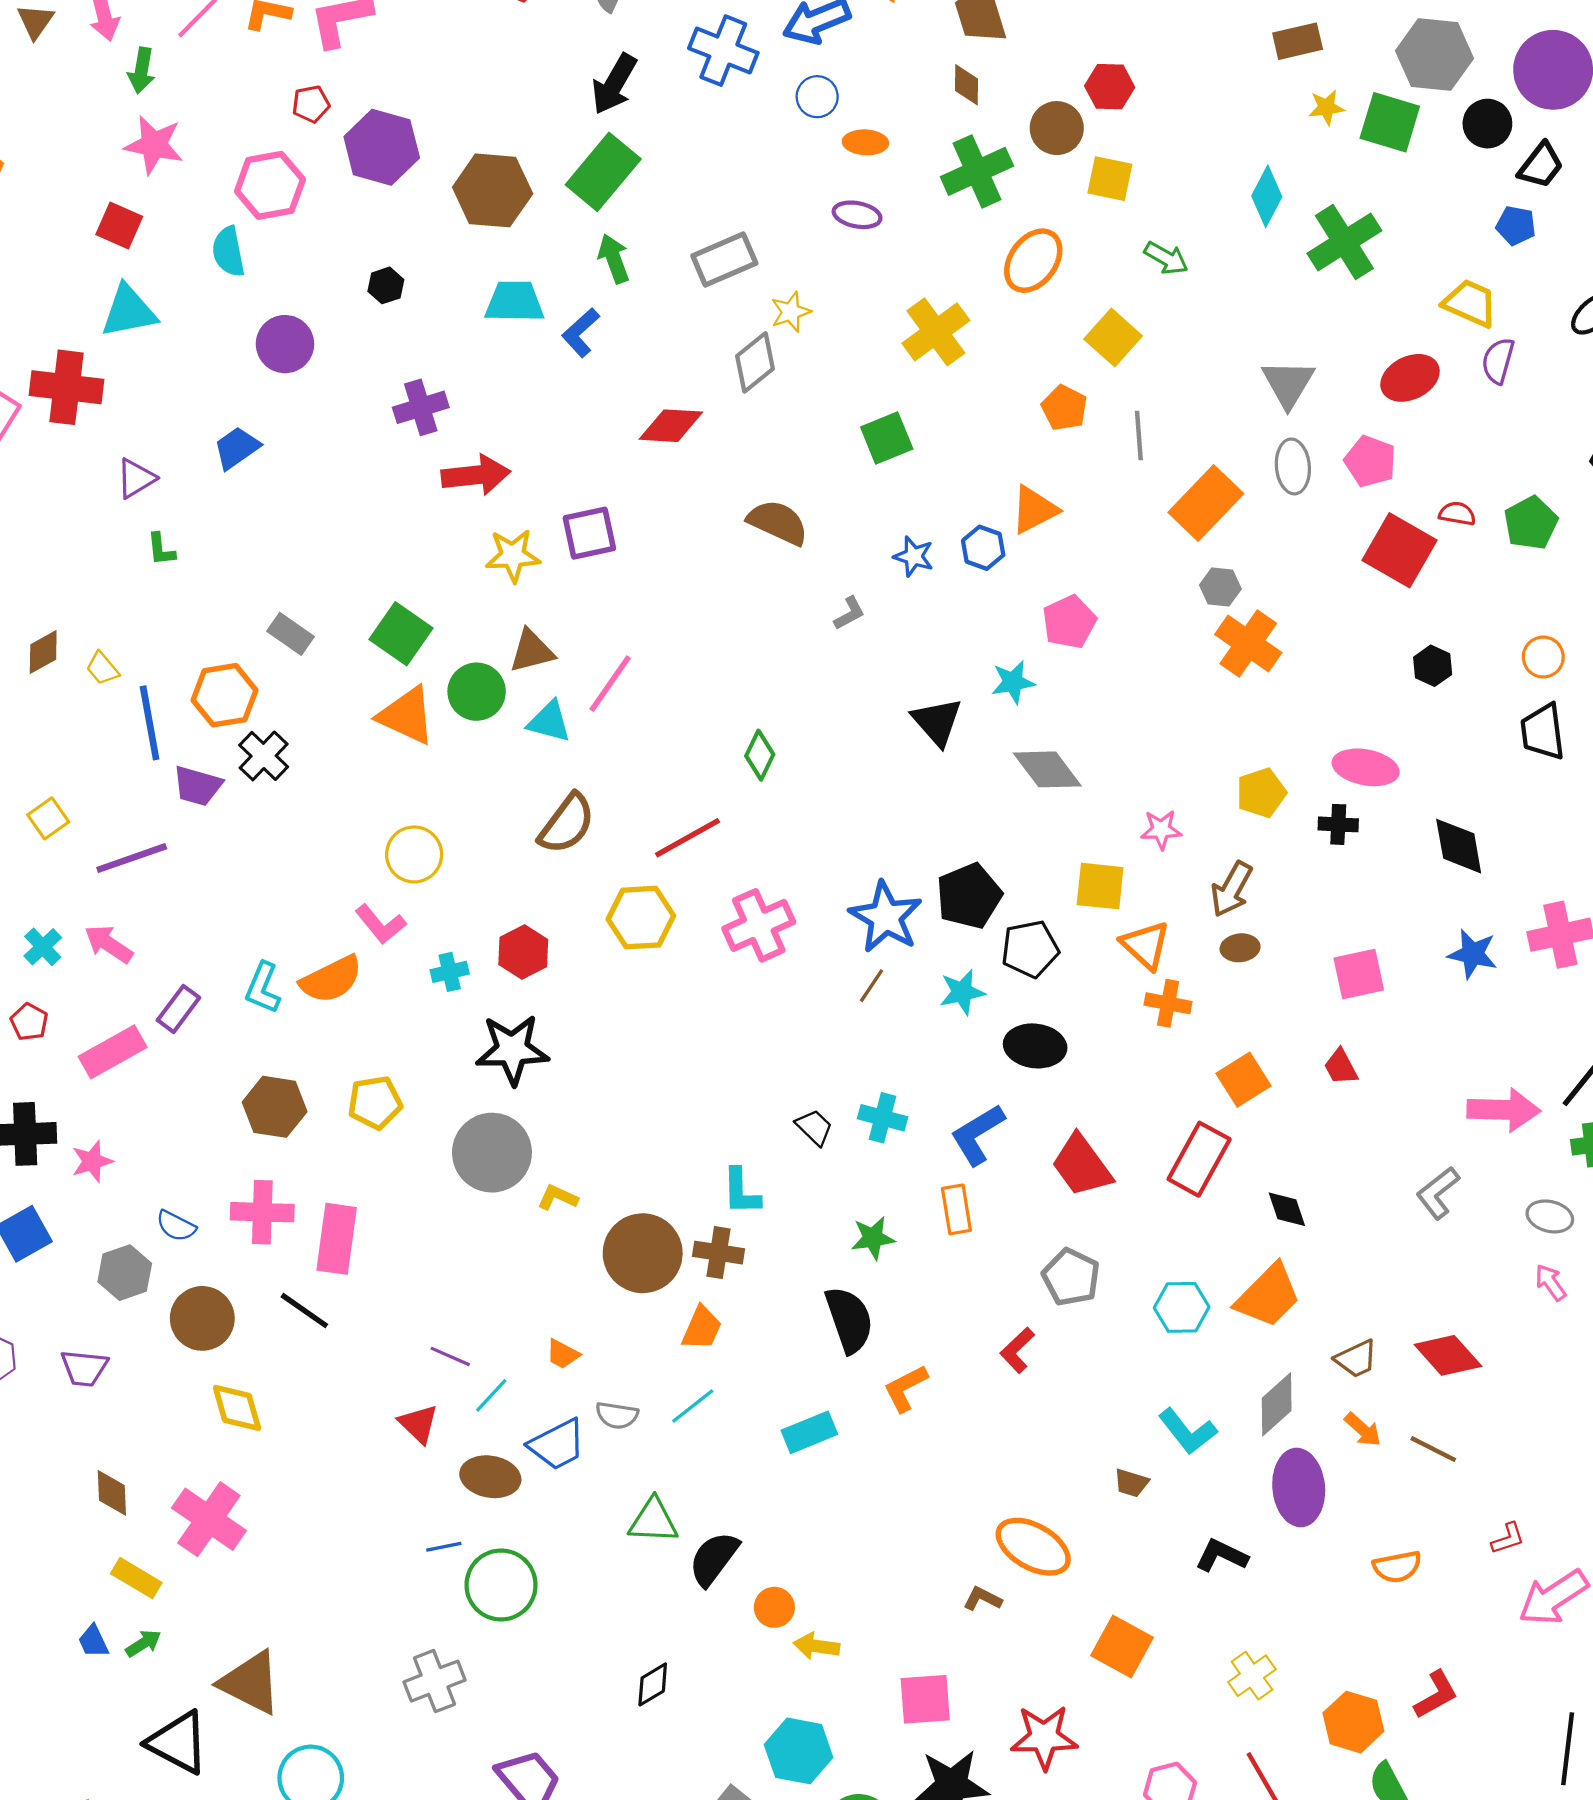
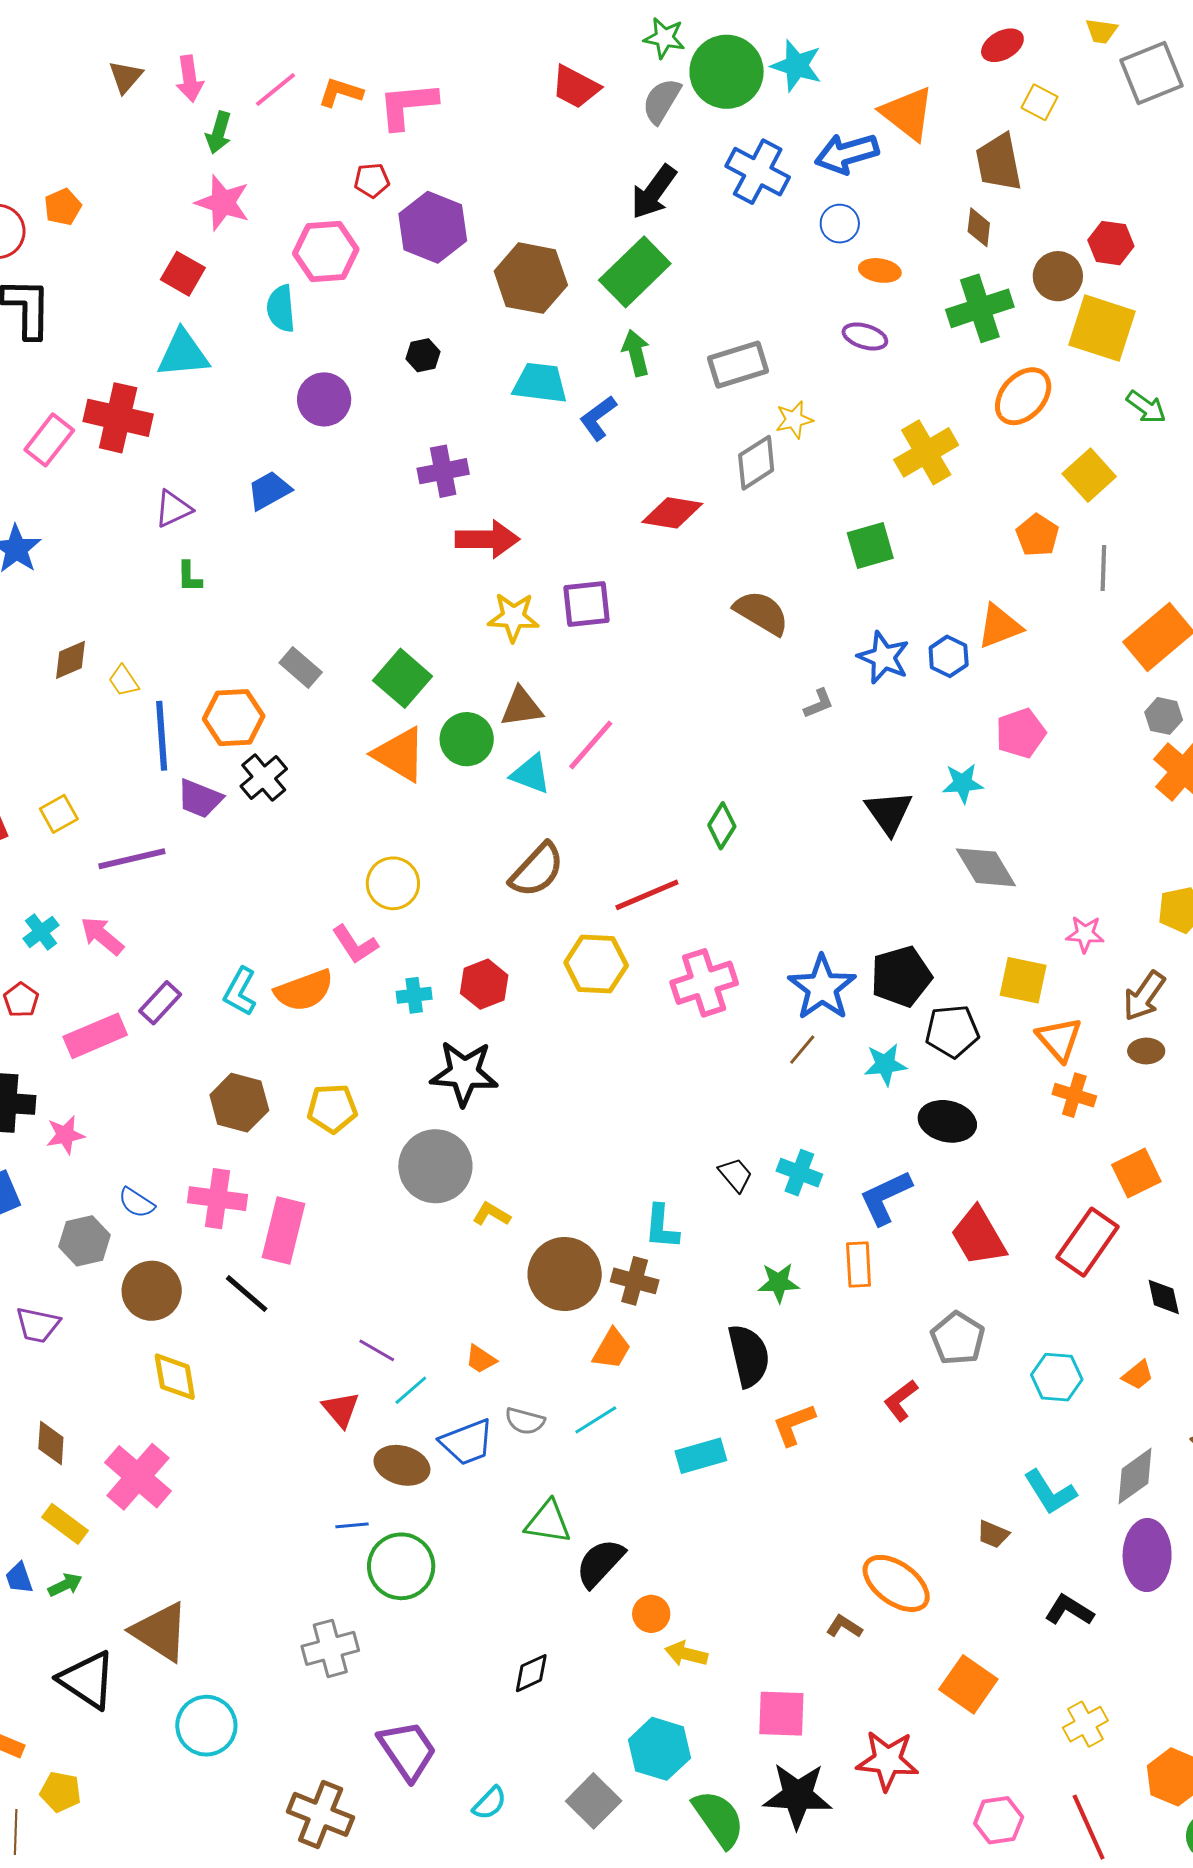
yellow square: (1110, 179) -> (1102, 328), size x1.5
blue star: (914, 556) -> (884, 657), size x1.4
orange trapezoid: (1268, 1296) -> (1138, 1375), size x0.5

